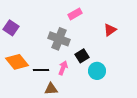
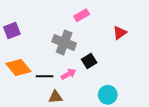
purple square: (11, 28) -> (12, 31), turned 35
pink arrow: (63, 68) -> (69, 74), turned 40
cyan circle: (97, 71) -> (108, 95), moved

